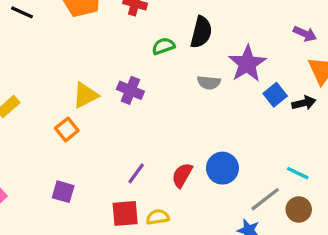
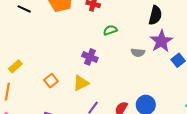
black semicircle: (201, 32) -> (155, 15), moved
yellow triangle: (85, 95) -> (81, 83), moved

